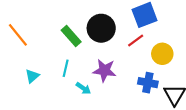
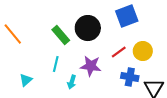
red line: (136, 40) -> (119, 52), moved
cyan triangle: (32, 76) -> (26, 80), moved
cyan arrow: (83, 88) -> (72, 82), turned 72

